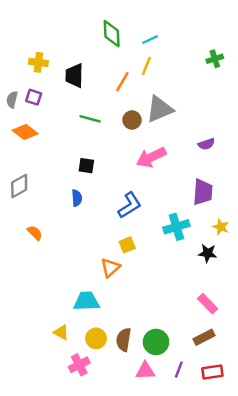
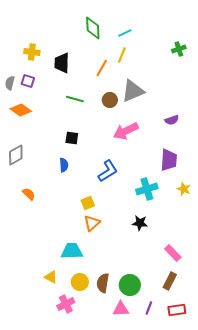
yellow square: (127, 245) -> (88, 203), moved
black star: (208, 253) -> (140, 223), moved
brown rectangle: (204, 337) -> (170, 281), turned -36

